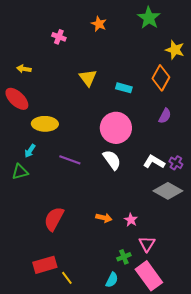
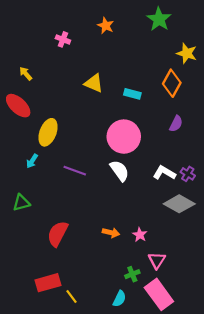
yellow arrow: (24, 69) -> (26, 74), turned 40
yellow triangle: (88, 78) -> (94, 83), turned -30
yellow ellipse: (45, 124) -> (48, 132), turned -70
green triangle: (20, 172) -> (21, 203), moved

